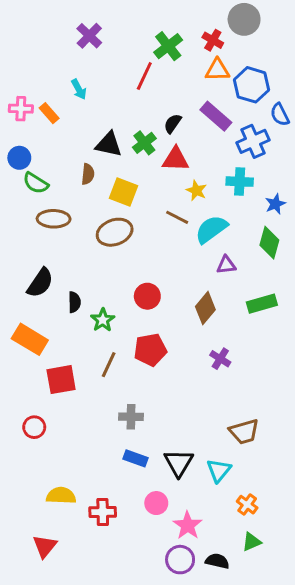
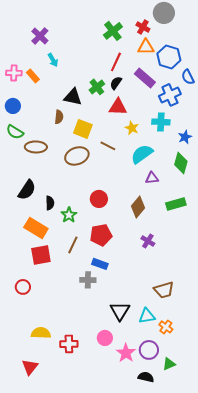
purple cross: (89, 36) -> (40, 36), moved
red line: (144, 76) -> (116, 62), moved
green cross: (144, 143) -> (97, 87), moved
green semicircle: (36, 183) -> (15, 132), moved
brown line: (177, 217) -> (108, 146), moved
orange rectangle: (30, 339) -> (36, 228), moved
blue rectangle: (135, 458) -> (100, 264), moved
cyan triangle: (219, 470) -> (147, 316), turned 42
orange cross: (247, 505) -> (166, 327), moved
purple circle: (180, 560) -> (149, 350), moved

